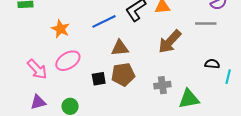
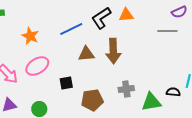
brown arrow: (170, 42) -> (113, 51), moved, turned -45
black semicircle: (212, 64) -> (173, 92), moved
brown pentagon: (123, 74) -> (92, 100), moved

